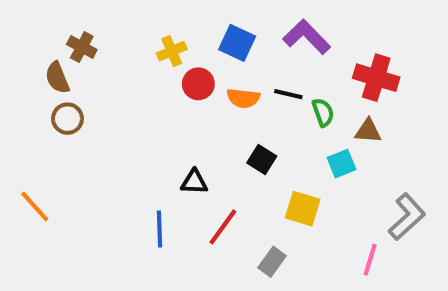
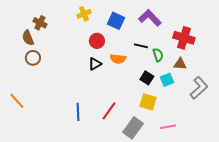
yellow cross: (172, 51) -> (84, 14), moved
orange semicircle: (243, 98) -> (118, 59), moved
black square: (262, 159) -> (147, 78), moved
black triangle: (194, 182) -> (95, 64), moved, turned -32
gray L-shape: (407, 217) -> (199, 88), moved
pink line: (370, 260) -> (168, 127), moved, turned 63
gray rectangle: (272, 262) -> (133, 128), size x1.5

